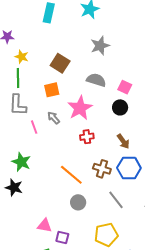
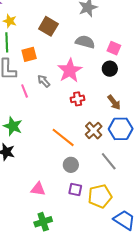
orange square: (52, 90) -> (29, 54), moved
brown cross: (102, 169) -> (94, 130), turned 30
purple square: (62, 237) -> (75, 190), moved

